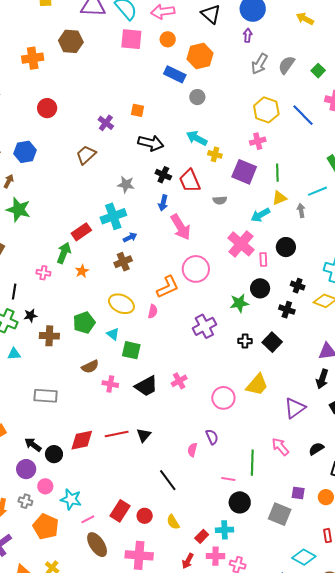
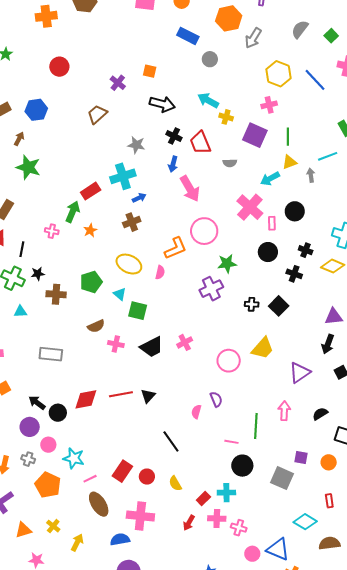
orange hexagon: (200, 56) -> (229, 18), moved
gray arrow: (259, 64) -> (253, 38), moved
green star: (239, 303) -> (227, 263), moved
pink arrow: (280, 447) -> (284, 411), turned 42

